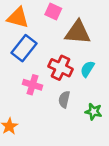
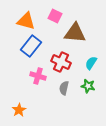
cyan semicircle: (87, 69) -> (91, 63), moved
green star: (93, 112) -> (88, 86), moved

